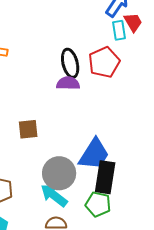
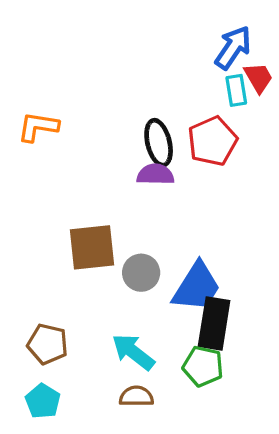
brown square: (28, 129) -> (92, 247), size x1.5
gray circle: (59, 173) -> (141, 273), moved, size x0.7

